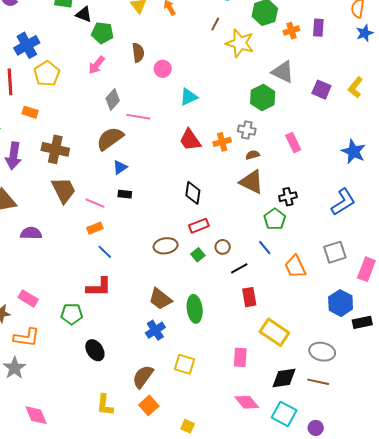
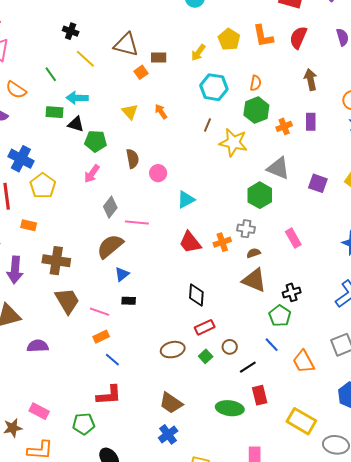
blue cross: (27, 45) -> (21, 159), turned -30
green ellipse: (195, 309) -> (230, 408), moved, turned -72
yellow rectangle: (274, 332) -> (301, 421), moved

